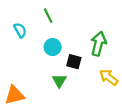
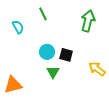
green arrow: (99, 44) -> (88, 21), moved
cyan circle: (53, 47) -> (47, 52), moved

